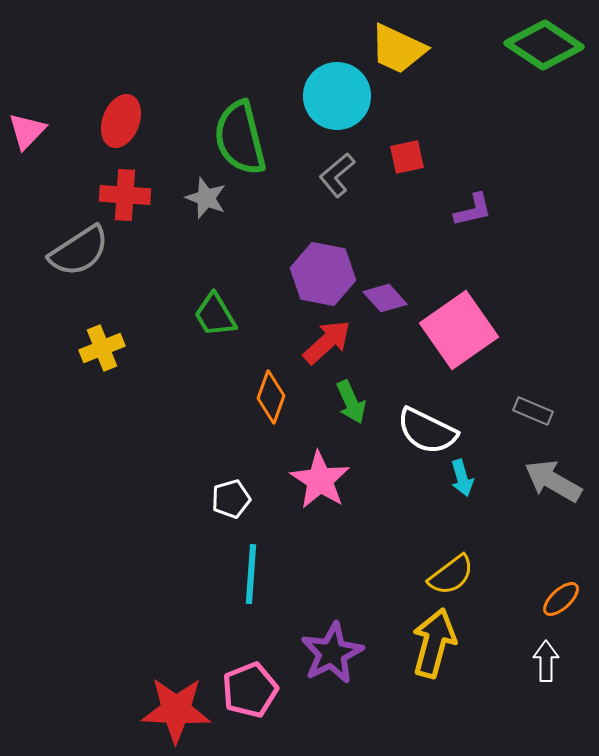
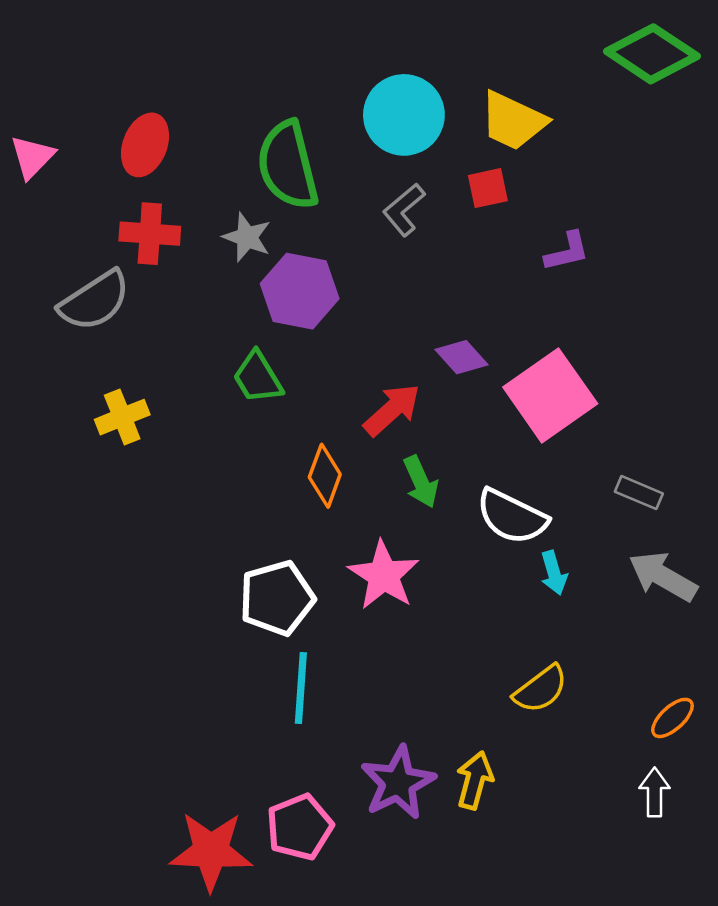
yellow trapezoid: (398, 49) -> (513, 121), moved
purple hexagon: (323, 274) -> (300, 291), moved
white pentagon: (231, 499) -> (277, 598), size x1.6
yellow arrow: (434, 643) -> (475, 780), moved, size x0.7

